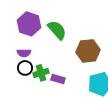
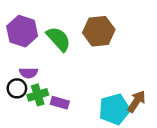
brown hexagon: (88, 51) -> (99, 31), moved
purple semicircle: (24, 53) -> (29, 73), moved

